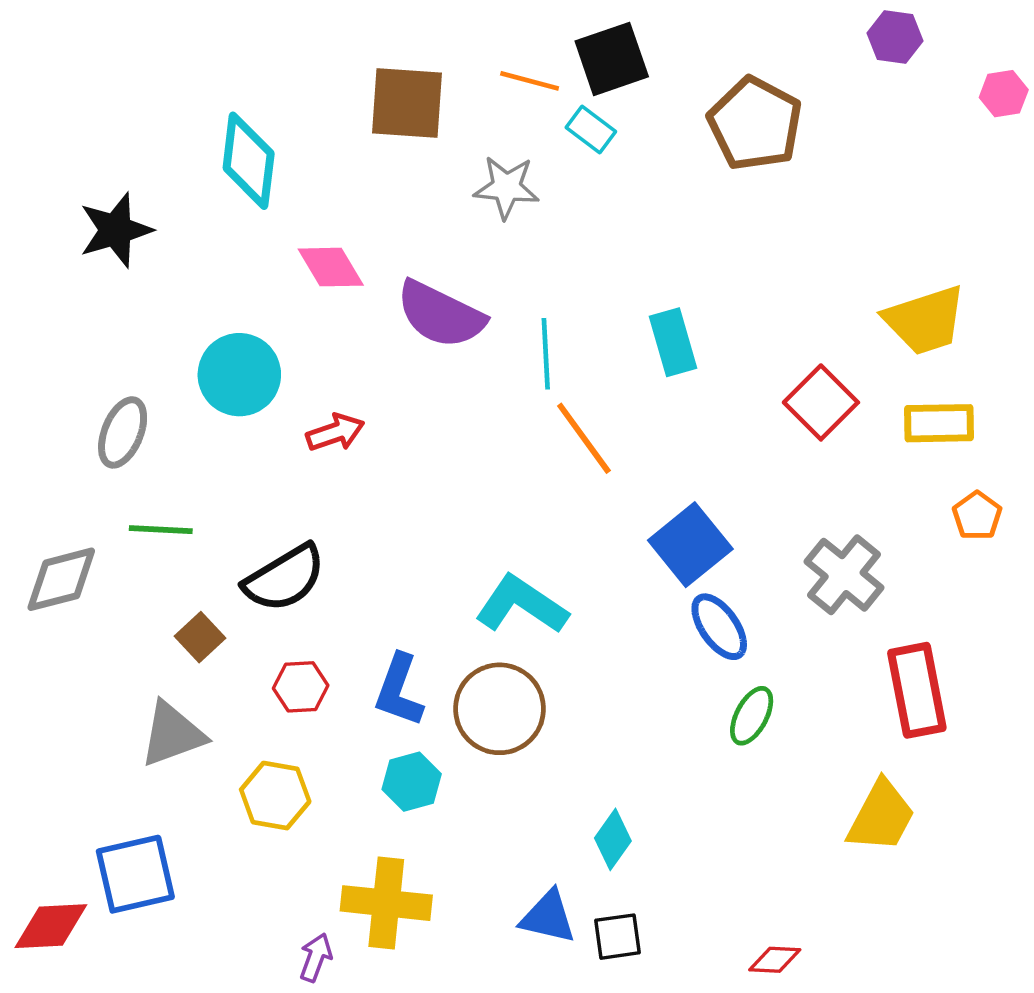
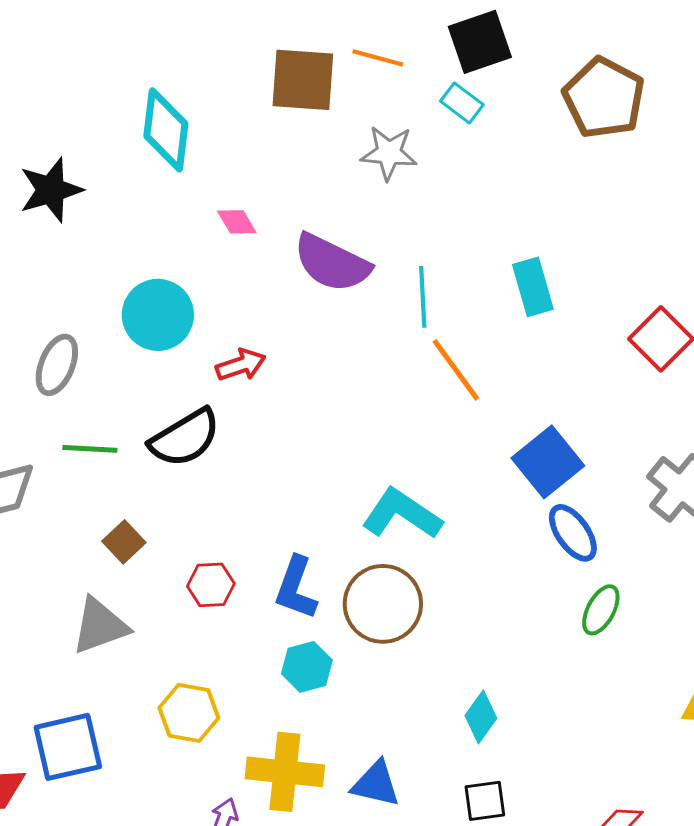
orange line: (530, 81) -> (378, 58), moved
pink diamond: (331, 267) -> (237, 222), size x0.7
black semicircle: (284, 578) -> (185, 438), moved
yellow hexagon: (275, 796) -> (189, 713), moved
blue triangle: (548, 917) -> (376, 784), moved

